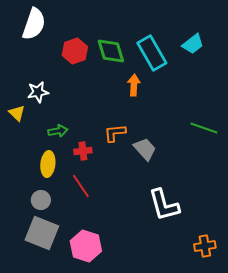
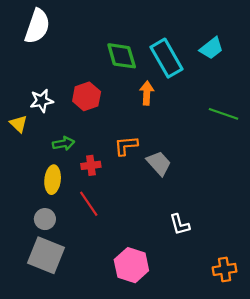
red hexagon: (75, 51) -> (87, 96), moved
green line: (204, 128) -> (223, 114), moved
white L-shape: (164, 205) -> (180, 225), size x0.6
pink hexagon: (86, 246) -> (131, 265), moved

